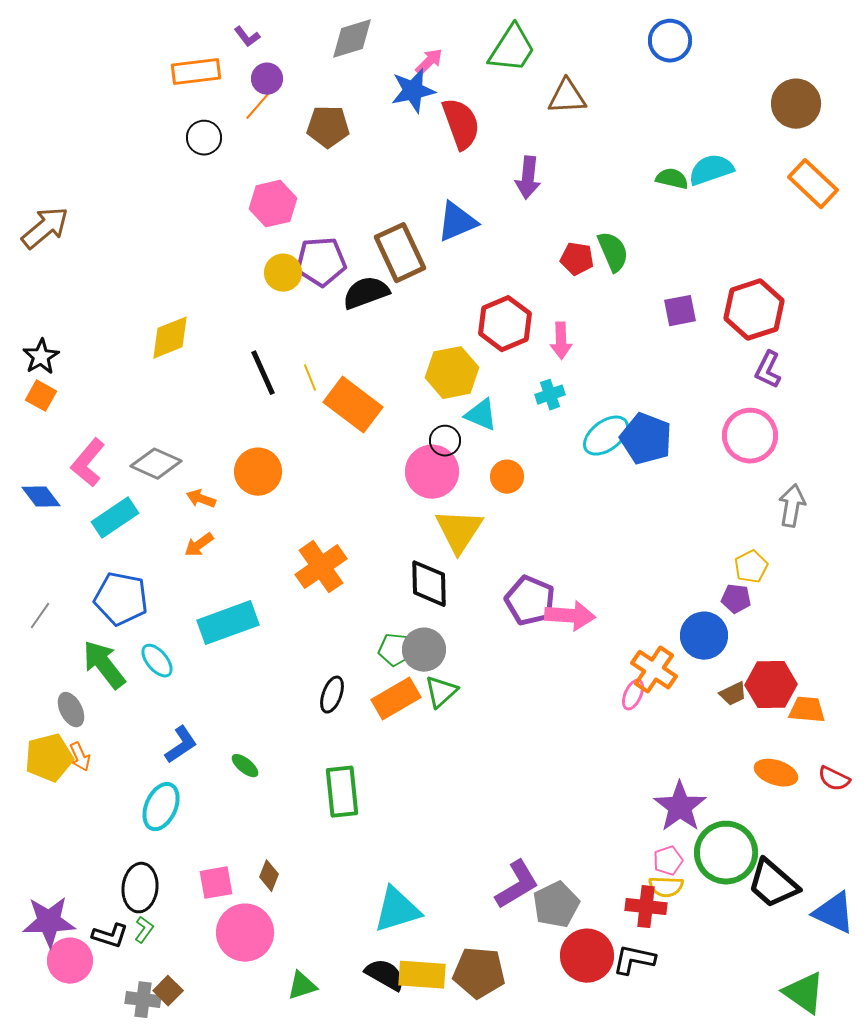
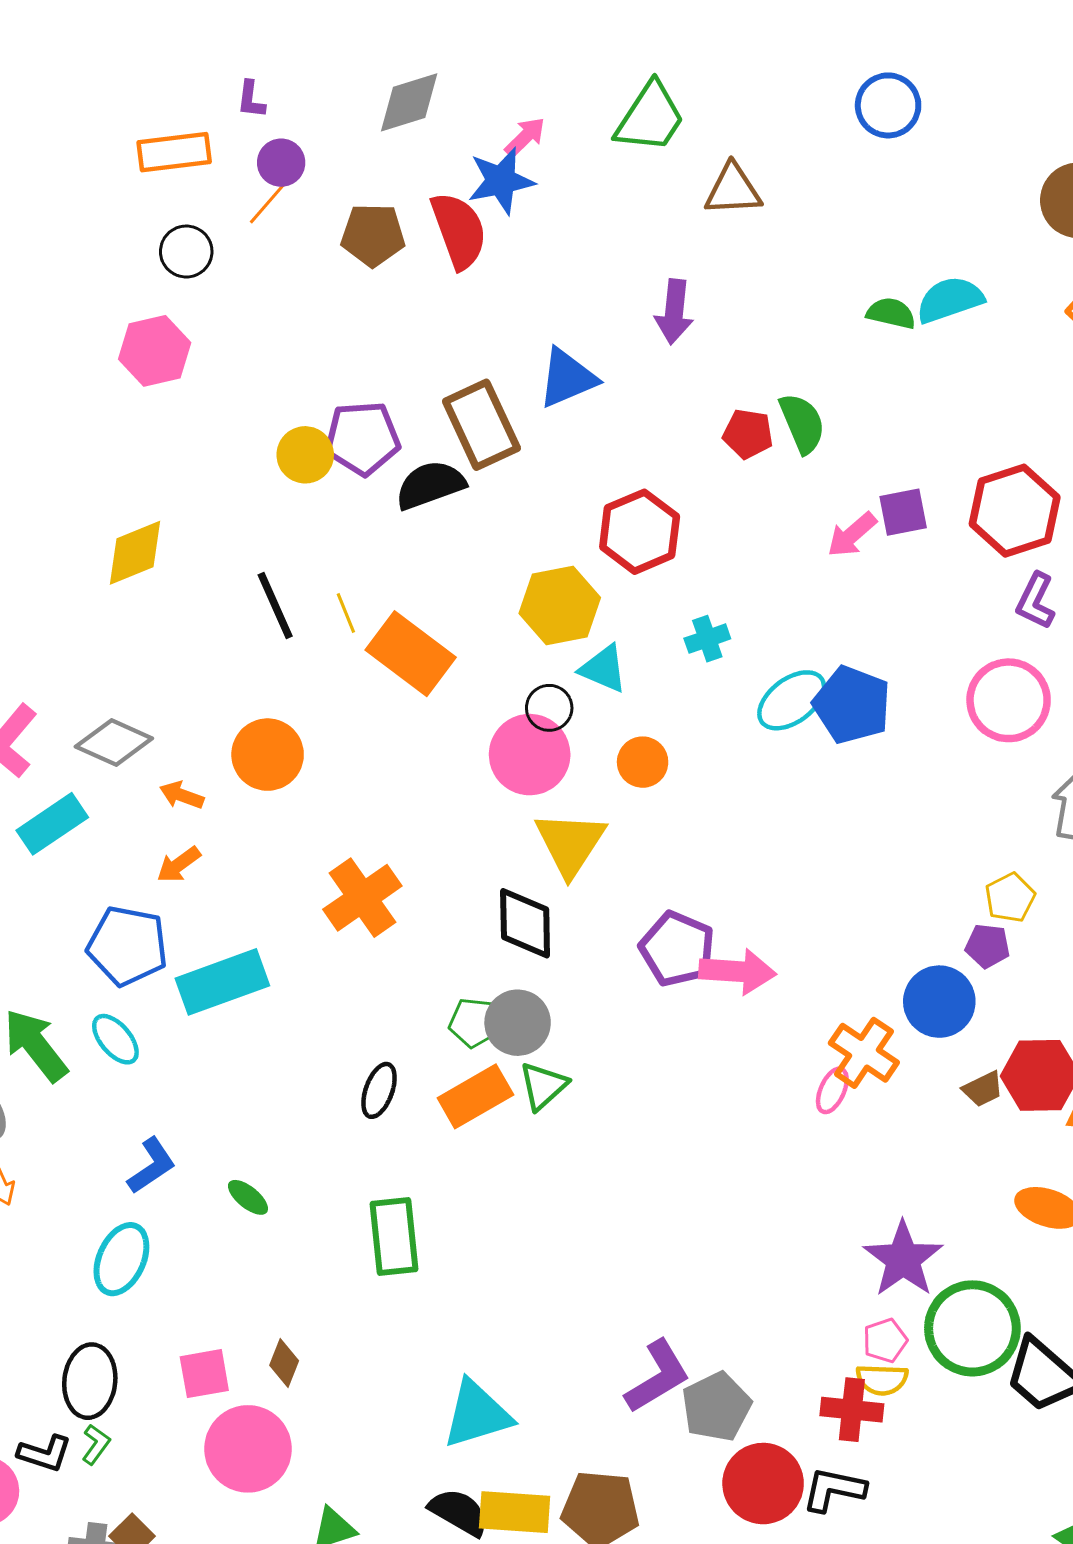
purple L-shape: (247, 37) -> (251, 99), turned 44
red semicircle: (461, 124) -> (459, 230), moved
pink hexagon: (273, 204) -> (155, 351), moved
pink arrow: (561, 341) -> (852, 535), moved, turned 51
blue pentagon: (121, 599) -> (127, 946), moved

